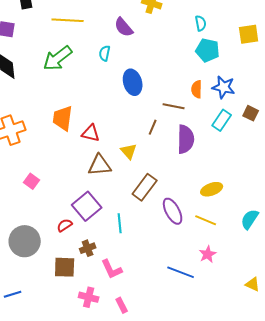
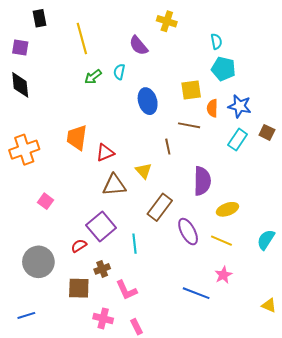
yellow line: (68, 20) -> (82, 38), turned 72
yellow square: (249, 34) -> (191, 90), moved
green arrow: (58, 58) -> (93, 77), moved, size x0.6
brown line: (153, 127) -> (168, 147), turned -35
red triangle: (91, 133) -> (105, 153), turned -36
purple semicircle: (186, 139) -> (202, 181), moved

